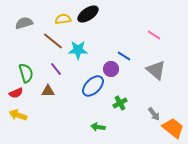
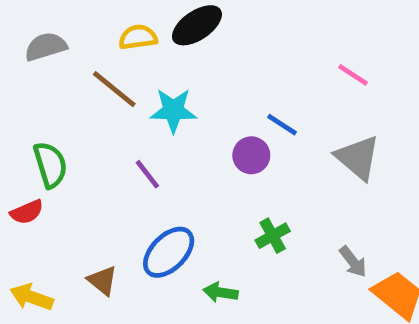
purple line: (56, 69) -> (147, 174), moved
blue ellipse: (93, 86) -> (169, 252), moved
brown triangle: (48, 91) -> (102, 281), moved, turned 40
yellow arrow: (18, 115) -> (32, 297), moved

